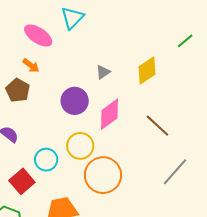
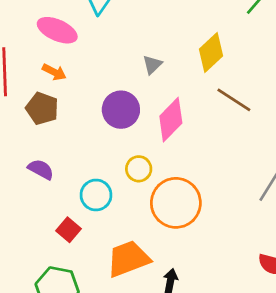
brown line: (157, 126) -> (234, 100), moved
yellow circle: (80, 146) -> (139, 169), size x0.7
red square: (22, 181) -> (68, 230), size x0.7

